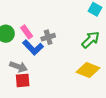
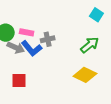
pink rectangle: (27, 32) -> (27, 32), turned -48
gray arrow: (18, 67) -> (16, 48), moved

